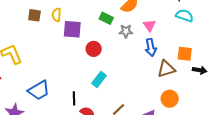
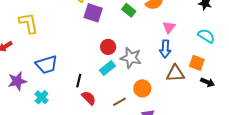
cyan semicircle: (184, 16) -> (206, 36), moved
gray star: (126, 31) -> (131, 58), moved, size x1.5
red circle: (94, 49) -> (108, 47), moved
orange circle: (170, 99) -> (142, 88), moved

